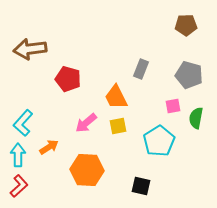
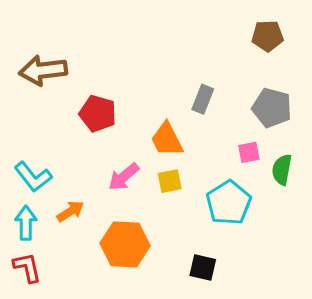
cyan L-shape: (23, 123) -> (33, 177), turned -80
red L-shape: (19, 186) -> (27, 267), turned -60

